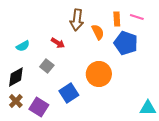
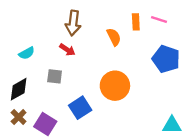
brown arrow: (77, 20) -> (73, 23), moved
blue pentagon: (126, 43) -> (166, 59), moved
gray square: (47, 66) -> (55, 76), turned -32

